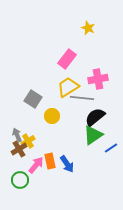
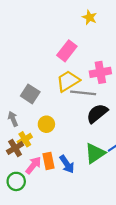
yellow circle: (52, 116) -> (46, 124), moved
gray arrow: (17, 135) -> (13, 119), moved
green triangle: (93, 135) -> (95, 153), moved

